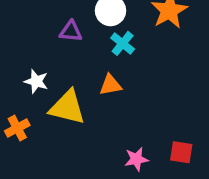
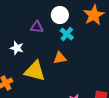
white star: (36, 81) -> (17, 48), moved

